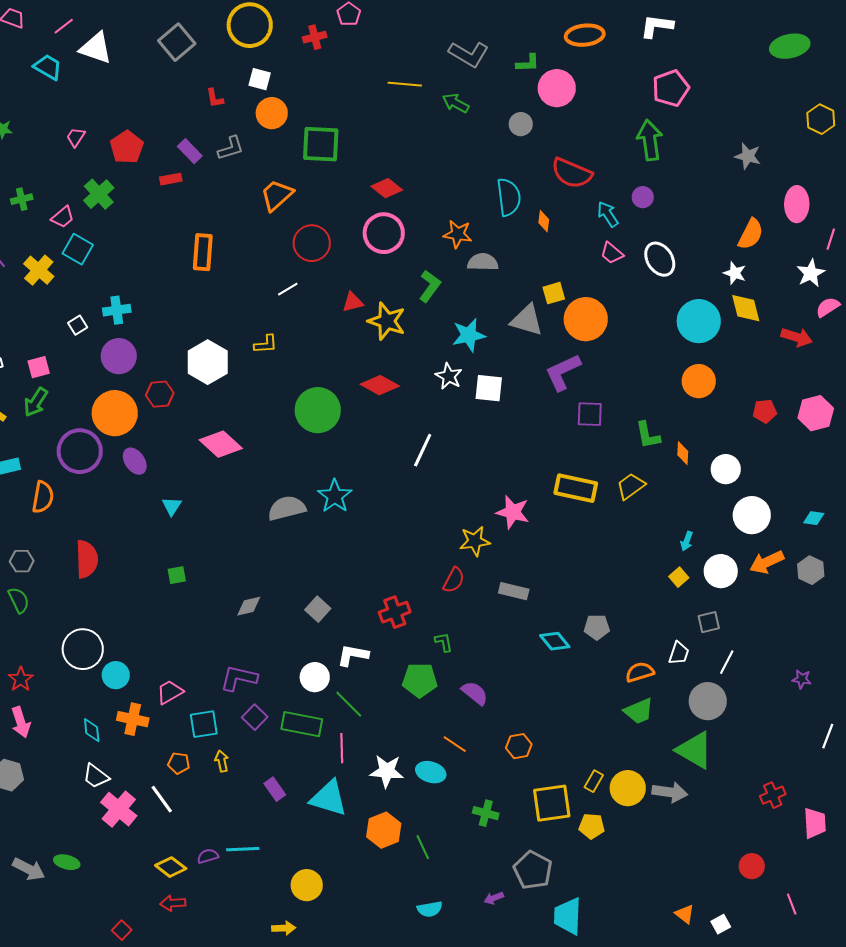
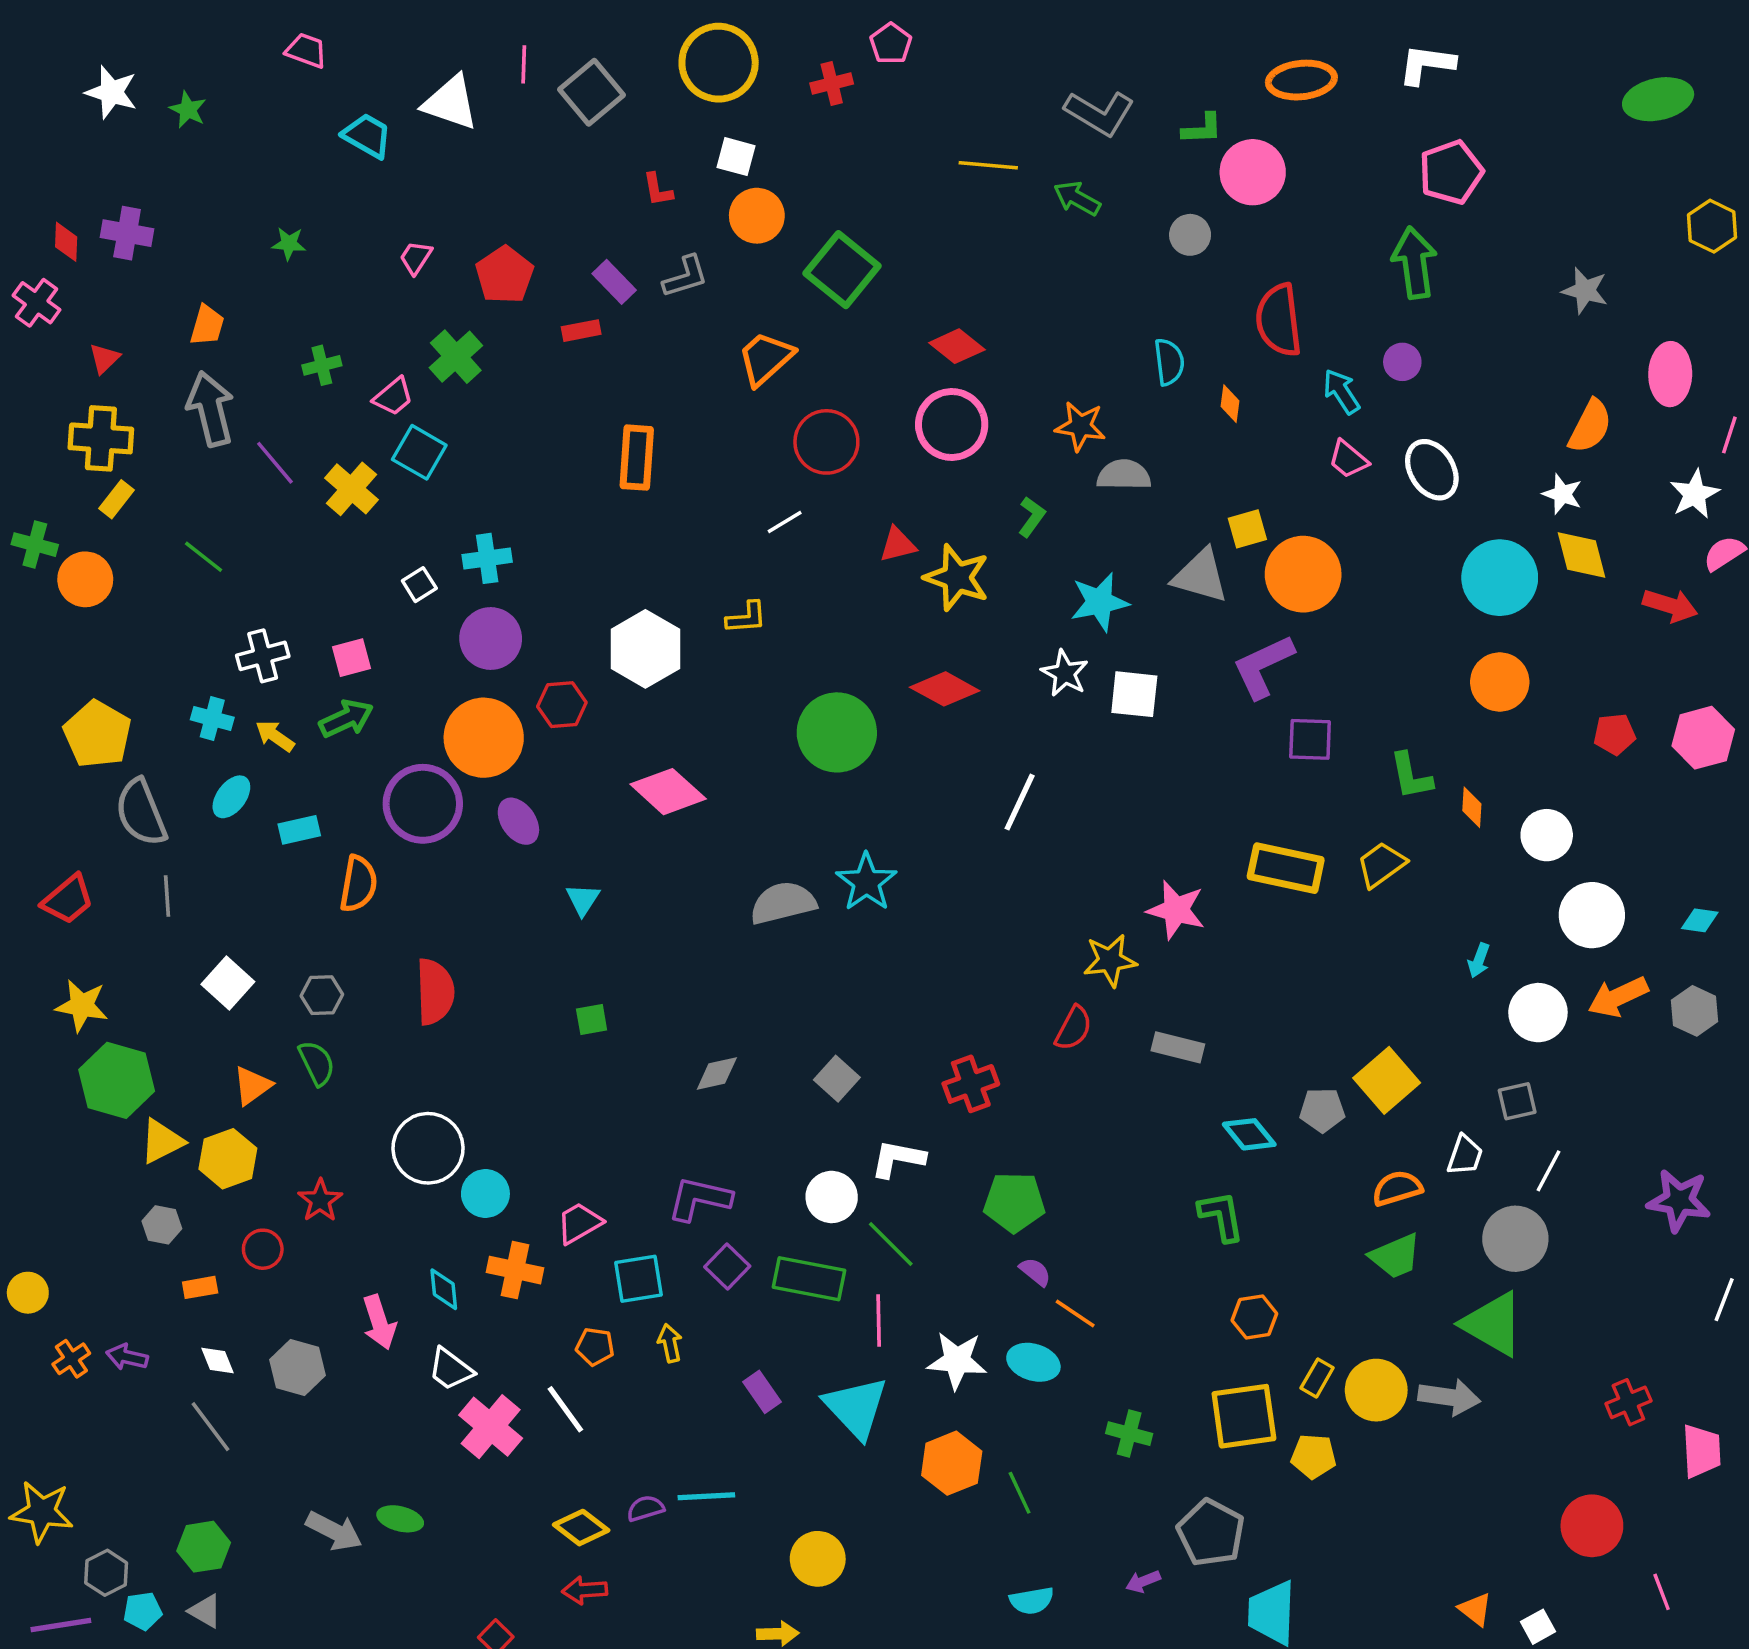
pink line: (64, 26) -> (524, 64), moved, turned -50
green square: (321, 144) -> (842, 270), turned 36
red semicircle: (572, 173) -> (1279, 320), turned 60
cyan semicircle: (509, 197) -> (1169, 362), size x0.7
green L-shape: (430, 286) -> (1032, 517), size x0.7
green arrow: (36, 402) -> (346, 719), turned -148
yellow square: (679, 577) -> (1387, 1080), moved, size x1.8
green L-shape: (444, 642) -> (1221, 1216), moved, size x1.5
purple star: (802, 679) -> (1679, 1200), size x1.8
purple semicircle: (475, 693) -> (1035, 1272), moved, size x0.7
pink arrow: (21, 722) -> (379, 1322), moved
orange hexagon: (519, 746) -> (1254, 1317), moved
cyan triangle: (329, 798) -> (856, 1407), turned 30
red circle: (752, 866) -> (1592, 1526), size x1.4

